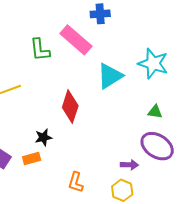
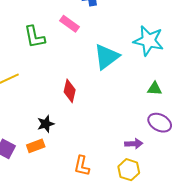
pink rectangle: (76, 40) -> (69, 24), size x0.6
red diamond: (70, 107) -> (70, 91), size x0.7
purple ellipse: (157, 146) -> (160, 123), size x0.7

